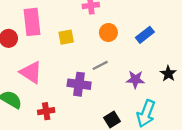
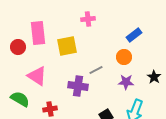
orange circle: (108, 32) -> (124, 57), moved
blue rectangle: (145, 35) -> (134, 35), moved
yellow square: (66, 37) -> (67, 46), size x1.5

